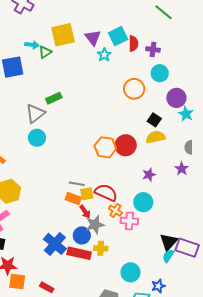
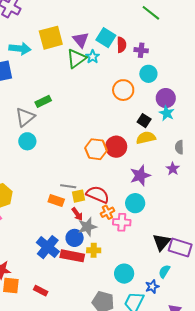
cyan square: (118, 36) -> (106, 38), turned -30
cyan arrow: (32, 45) -> (20, 49), size x1.5
green triangle: (45, 52) -> (76, 59), moved, size x1.5
cyan star: (186, 114) -> (167, 113), moved
purple star: (149, 175) -> (140, 175), size x1.5
orange rectangle: (73, 198) -> (56, 201), moved
orange cross: (115, 211) -> (107, 212), turned 32
cyan semicircle: (168, 256) -> (164, 271), moved

